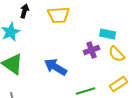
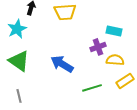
yellow semicircle: (117, 54) -> (115, 60), moved, turned 138

